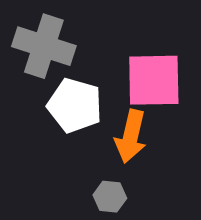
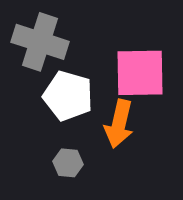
gray hexagon: (110, 197) -> (68, 163), moved

